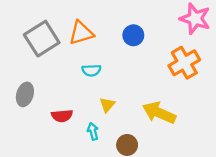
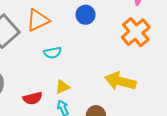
yellow triangle: (107, 105) -> (63, 87), moved, turned 35

